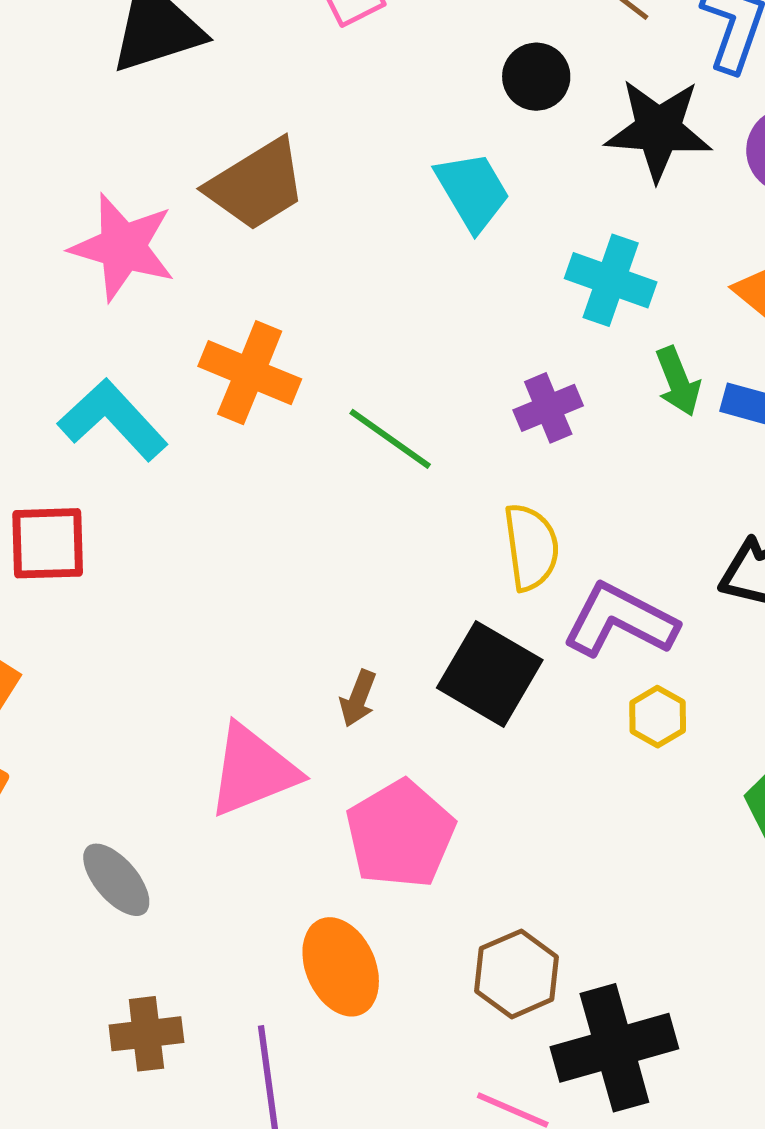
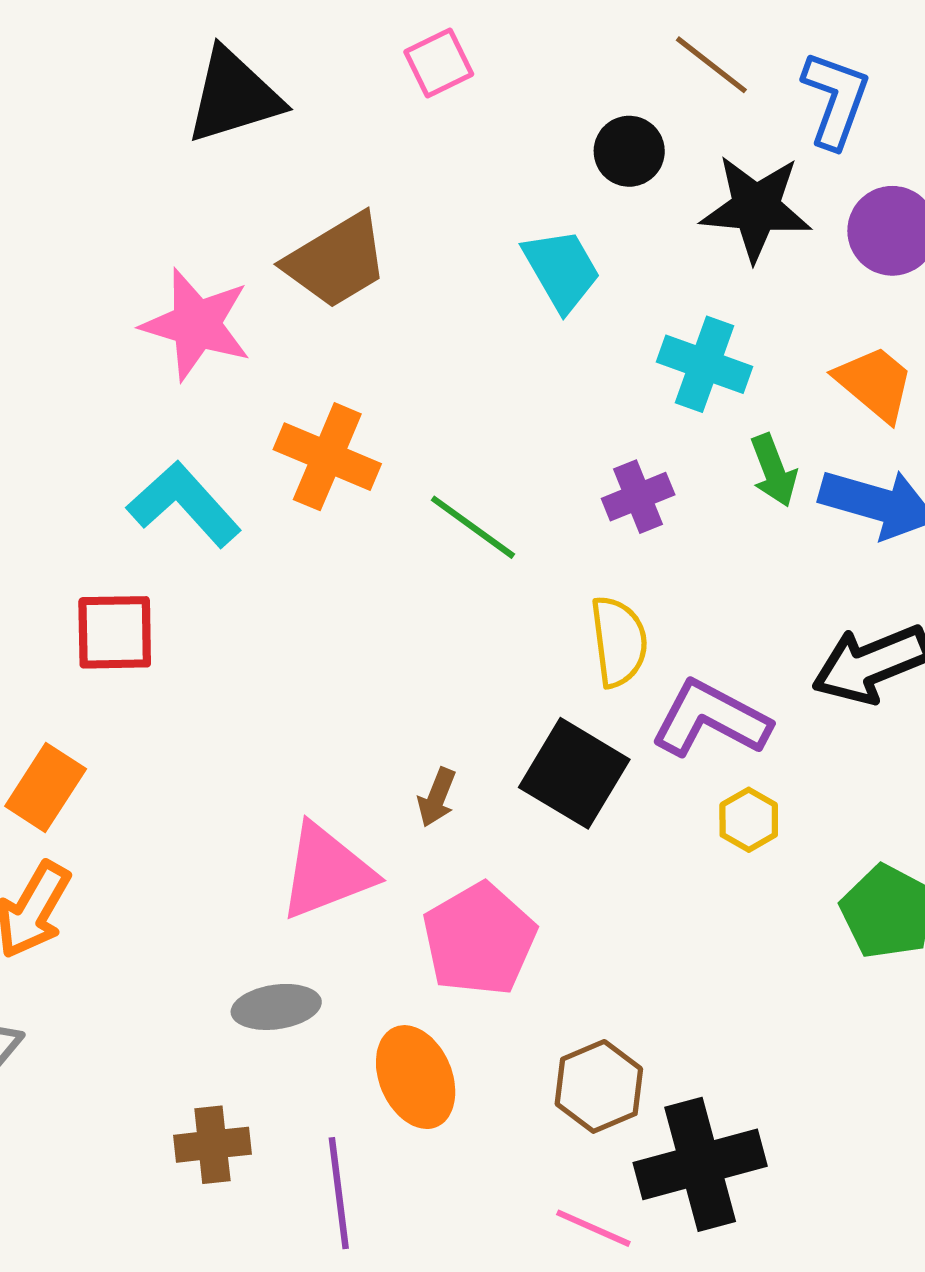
gray ellipse: (116, 880) -> (276, 1007), moved, turned -58

